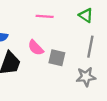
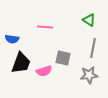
pink line: (45, 16) -> (45, 27), moved
pink semicircle: (36, 48) -> (44, 71), moved, turned -63

